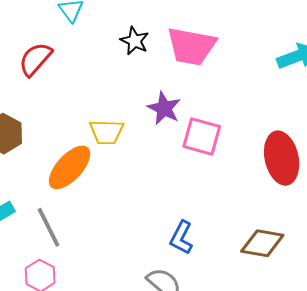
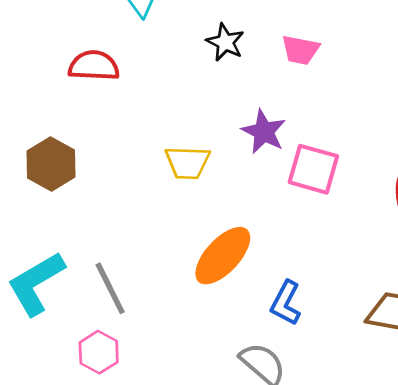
pink trapezoid: (191, 46) -> (300, 50), size x0.6
red semicircle: (35, 59) -> (94, 66), turned 51
orange ellipse: (70, 167) -> (223, 256), moved

